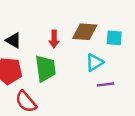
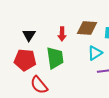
black triangle: (14, 40) -> (29, 35), turned 32

